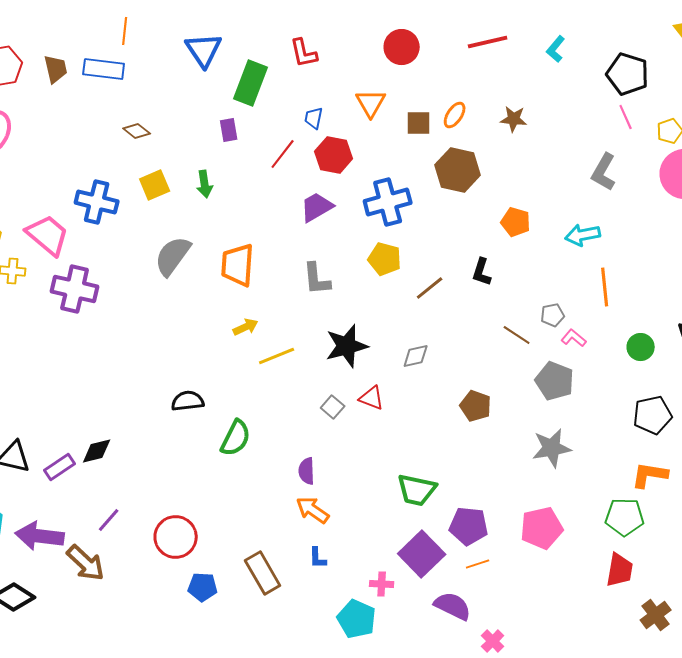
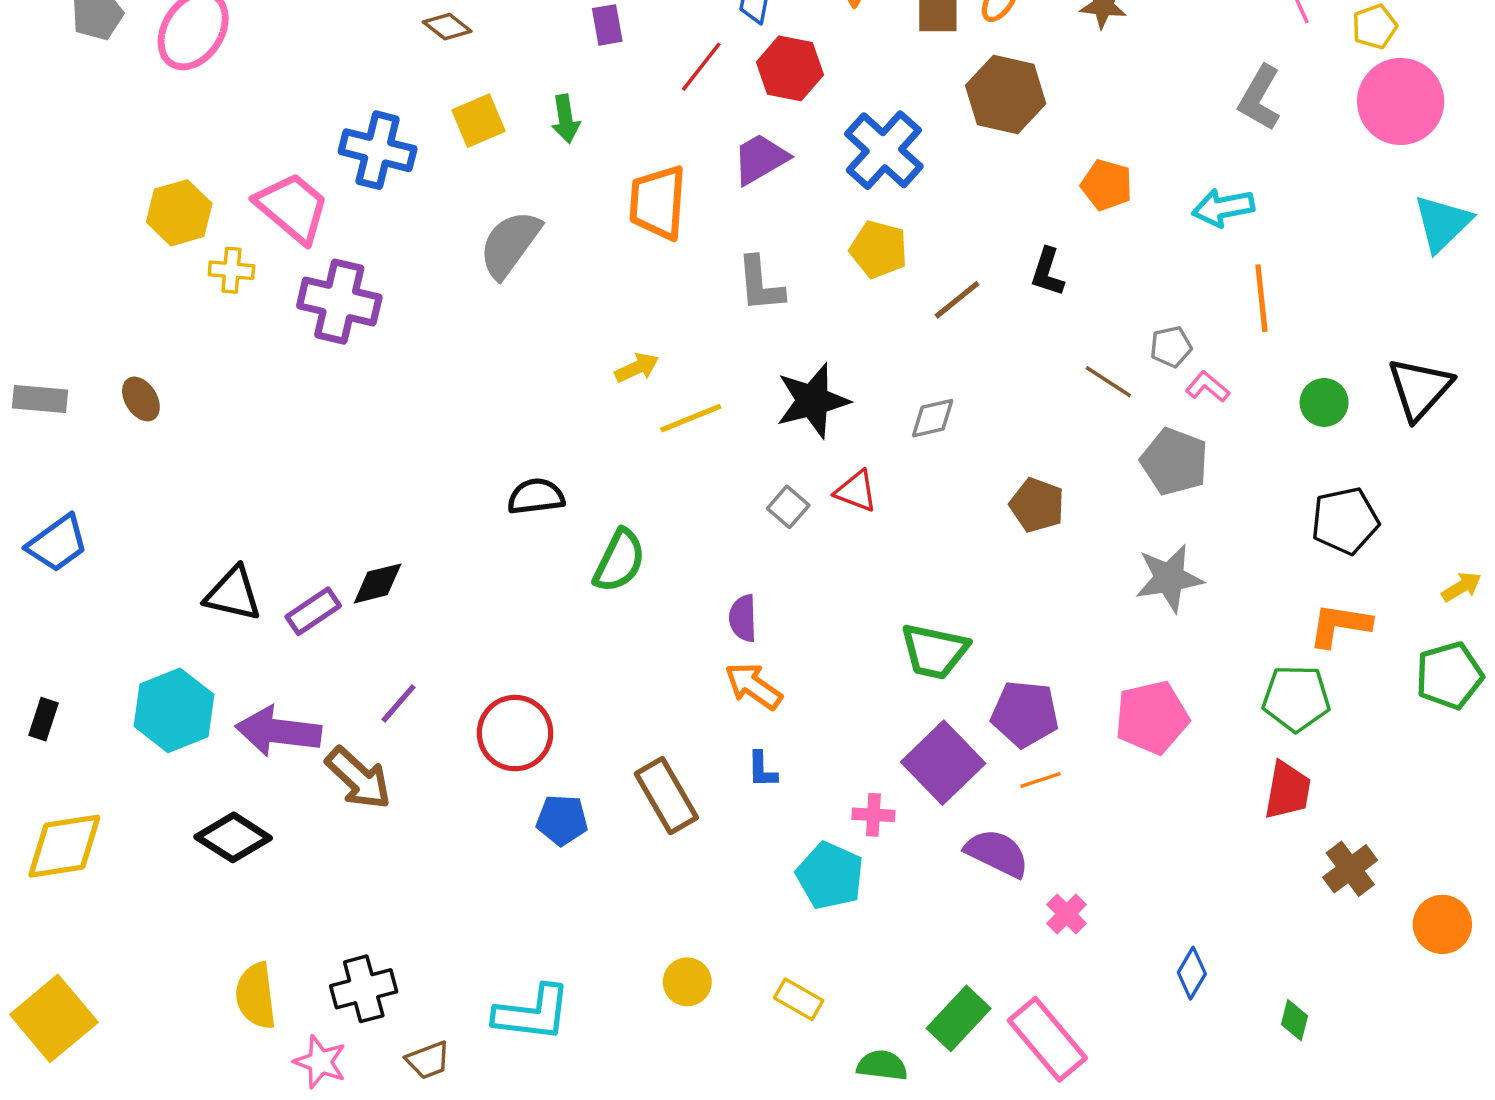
blue cross: (388, 202) -> (884, 150), turned -33
orange trapezoid: (238, 265) -> (658, 202), moved

